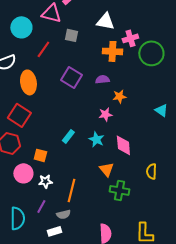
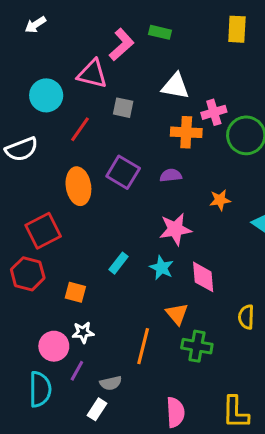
orange ellipse: (28, 82) -> (78, 186), moved
orange star: (119, 96) -> (220, 200), moved
pink star: (105, 114) -> (175, 229), size x1.5
red square: (19, 115) -> (43, 231), turned 30
pink circle: (23, 173) -> (54, 346), moved
orange line: (71, 190) -> (143, 346), moved
white rectangle: (54, 231) -> (97, 409), turned -40

